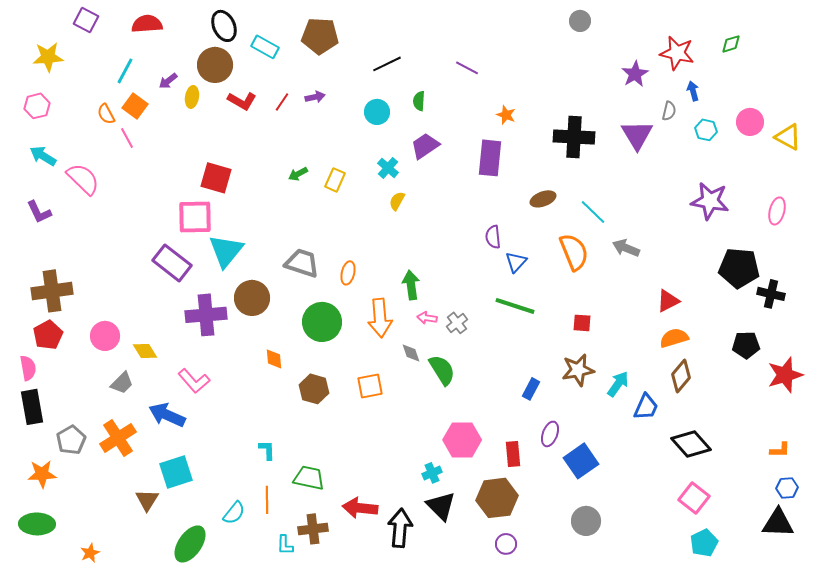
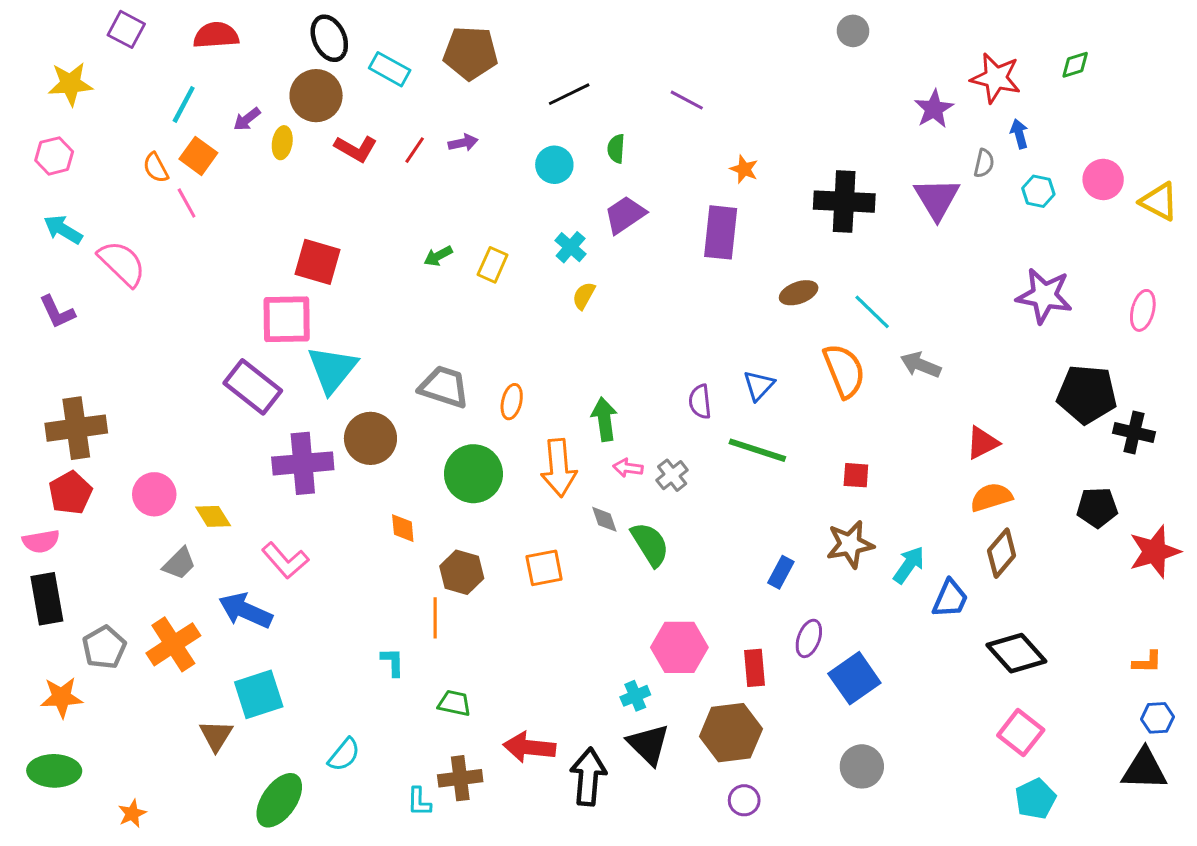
purple semicircle: (493, 237) -> (700, 402), moved
pink semicircle: (28, 368) -> (41, 541), turned 90
green trapezoid: (309, 478) -> (454, 703), size x0.7
orange line: (267, 500) -> (435, 618), moved

